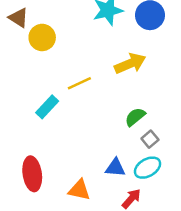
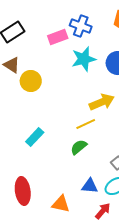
yellow line: (79, 83) -> (86, 124), moved
green semicircle: (135, 117) -> (79, 147), moved

